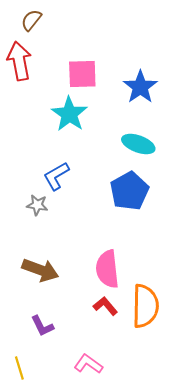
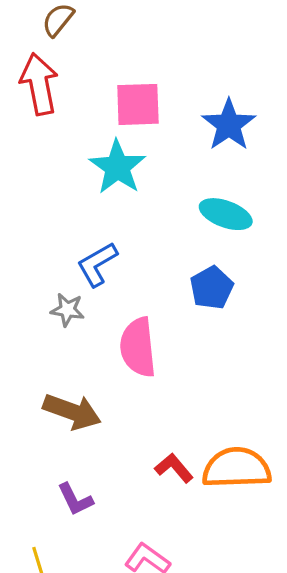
blue pentagon: (129, 191) -> (212, 288), size x0.7
pink semicircle: (107, 269) -> (138, 347), moved
orange semicircle: (145, 306) -> (237, 468), turned -93

